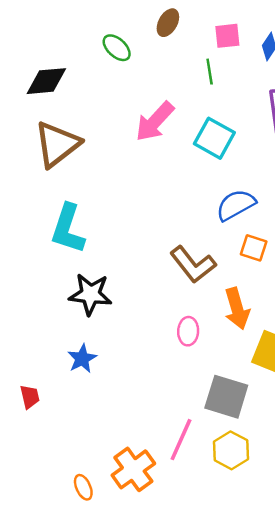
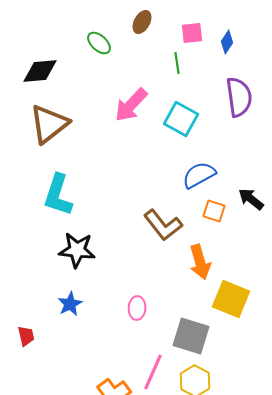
pink ellipse: (188, 331) -> (137, 308), moved

